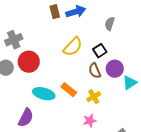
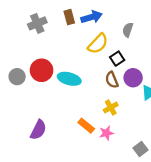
gray cross: (14, 40) -> (37, 23), moved
yellow semicircle: (73, 47) -> (98, 44), moved
orange rectangle: (69, 90) -> (86, 126), moved
cyan ellipse: (44, 94) -> (69, 79), moved

